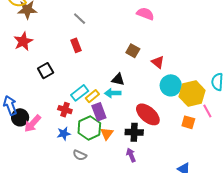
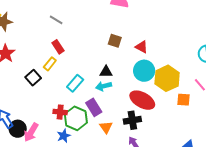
cyan circle: (171, 85) -> (144, 71), moved
cyan rectangle: (80, 93) -> (75, 83), moved
yellow hexagon: (192, 94) -> (167, 78), moved
yellow rectangle: (92, 96) -> (50, 64), moved
green hexagon: (89, 128) -> (76, 118), moved

